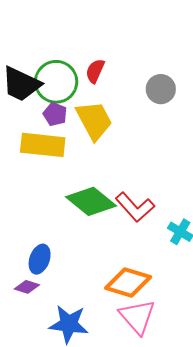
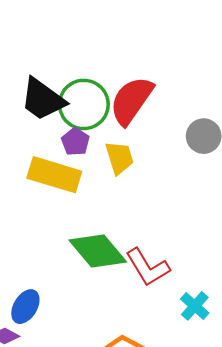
red semicircle: (95, 71) -> (131, 101), size x1.8
yellow trapezoid: (94, 120) -> (119, 158), size x0.7

